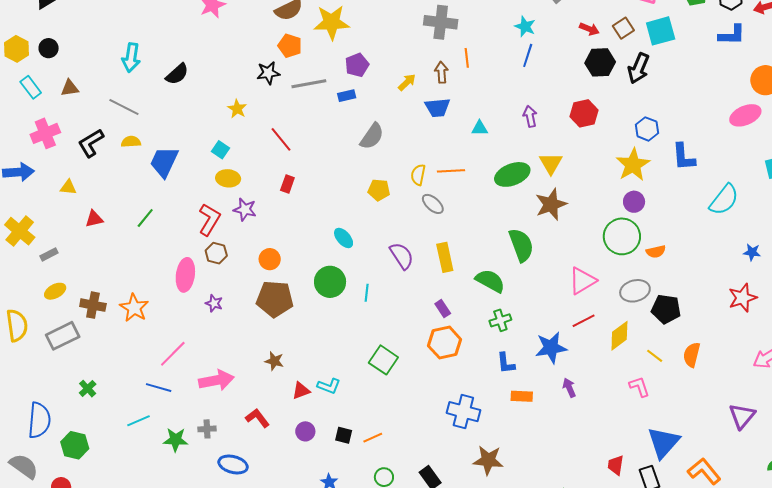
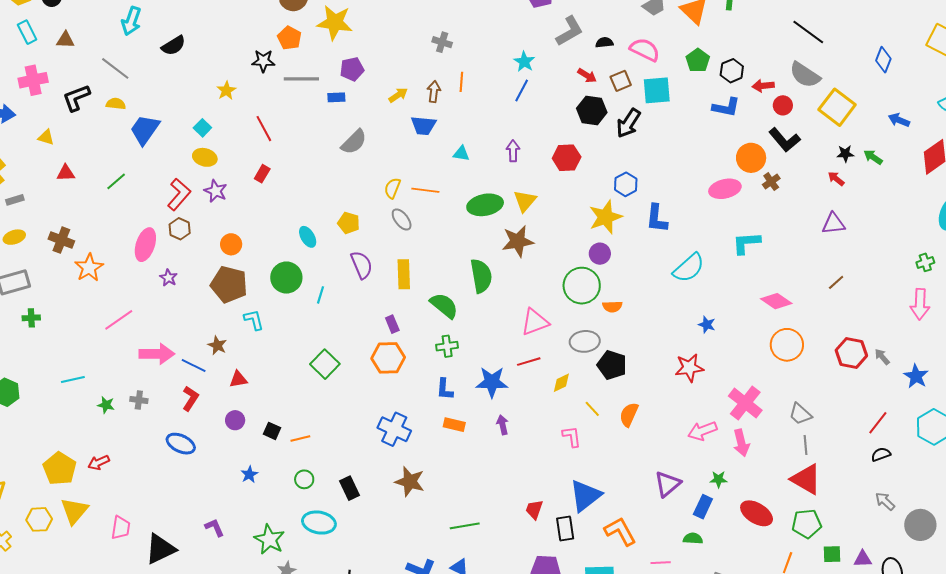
gray cross: (441, 22) -> (442, 42), size x0.6
yellow pentagon: (379, 190) -> (349, 223), moved
brown cross: (93, 305) -> (61, 240), moved
yellow diamond: (619, 336) -> (561, 383), size x0.7
cyan L-shape: (329, 386) -> (254, 320), moved, turned -135
blue line: (159, 388) -> (194, 366), moved
green cross: (88, 389) -> (31, 318), moved, turned 30
red L-shape: (257, 418) -> (190, 398), turned 60
green star: (176, 440) -> (106, 405), size x0.7
blue ellipse: (233, 465) -> (181, 444), moved

